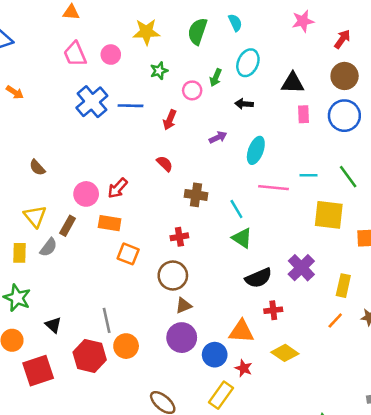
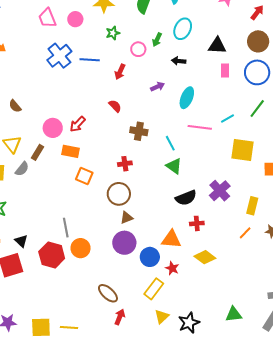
cyan line: (308, 175) -> (228, 118), turned -32
green line: (348, 177) -> (257, 108), moved, turned 72
black triangle: (53, 325) -> (21, 241), moved

